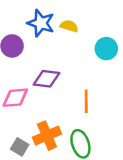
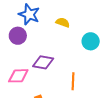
blue star: (41, 23) -> (29, 14), moved

